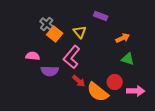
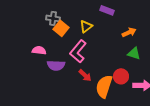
gray cross: (47, 24) -> (53, 18), turned -32
yellow triangle: (80, 32) -> (86, 26), turned 32
orange semicircle: (98, 92) -> (104, 86), turned 70

